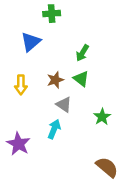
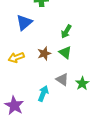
yellow arrow: (21, 85) -> (16, 57), turned 70
gray triangle: (64, 104) -> (62, 79), moved

